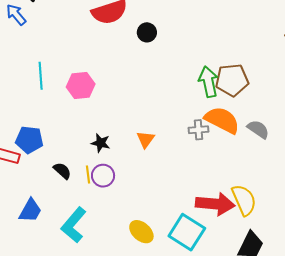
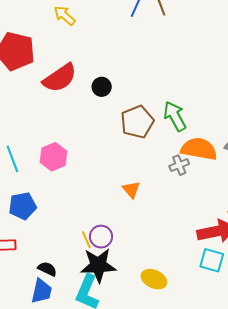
brown pentagon: (232, 80) -> (137, 122), moved
blue pentagon: (29, 140) -> (23, 206), moved
black star: (101, 143) -> (98, 265), moved, size x1.8
black semicircle: (62, 171) -> (47, 269), moved
cyan square: (187, 232) -> (212, 260), moved, size x0.7

